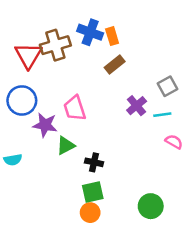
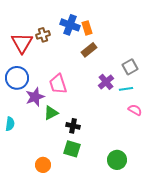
brown cross: (55, 45) -> (43, 35), size x0.6
purple star: (45, 125) -> (35, 97), turned -30
cyan semicircle: (13, 160) -> (10, 124), turned -72
green square: (93, 192) -> (72, 149), turned 30
orange circle: (90, 213) -> (43, 165), moved

